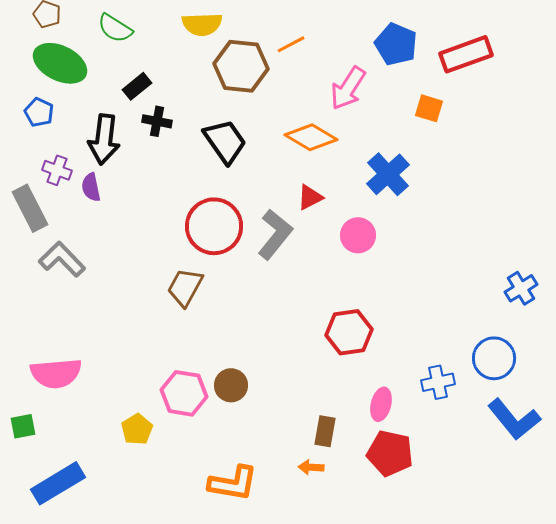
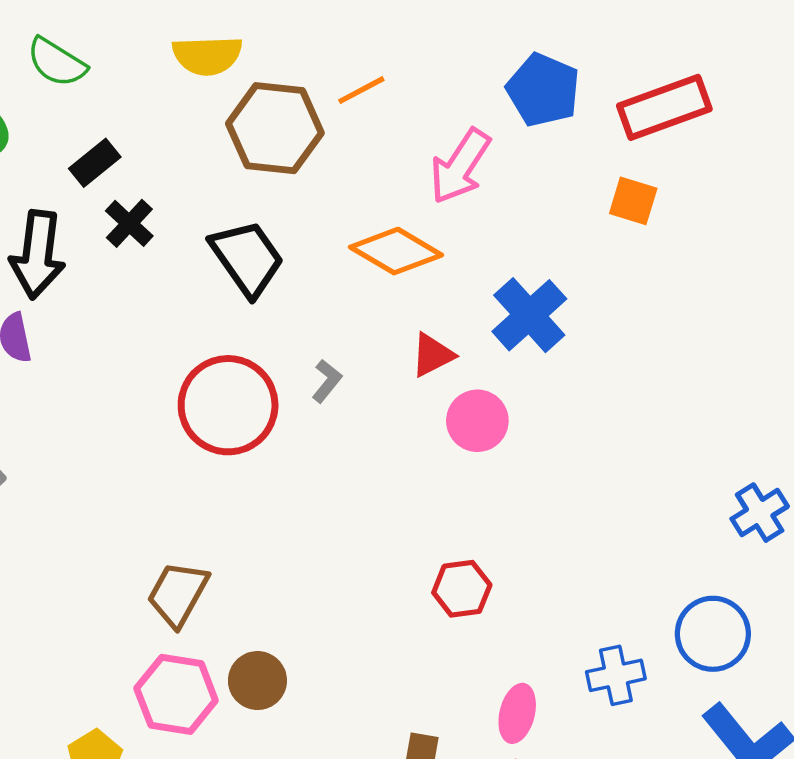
orange square: (429, 108) -> (633, 201), moved
black cross: (157, 121) -> (129, 223), turned 32
red triangle: (310, 197) -> (432, 355), moved
gray L-shape: (275, 234) -> (327, 381), moved, size x0.5
brown trapezoid: (185, 287) -> (178, 594), moved
red hexagon: (349, 332) -> (462, 589), size x0.7

